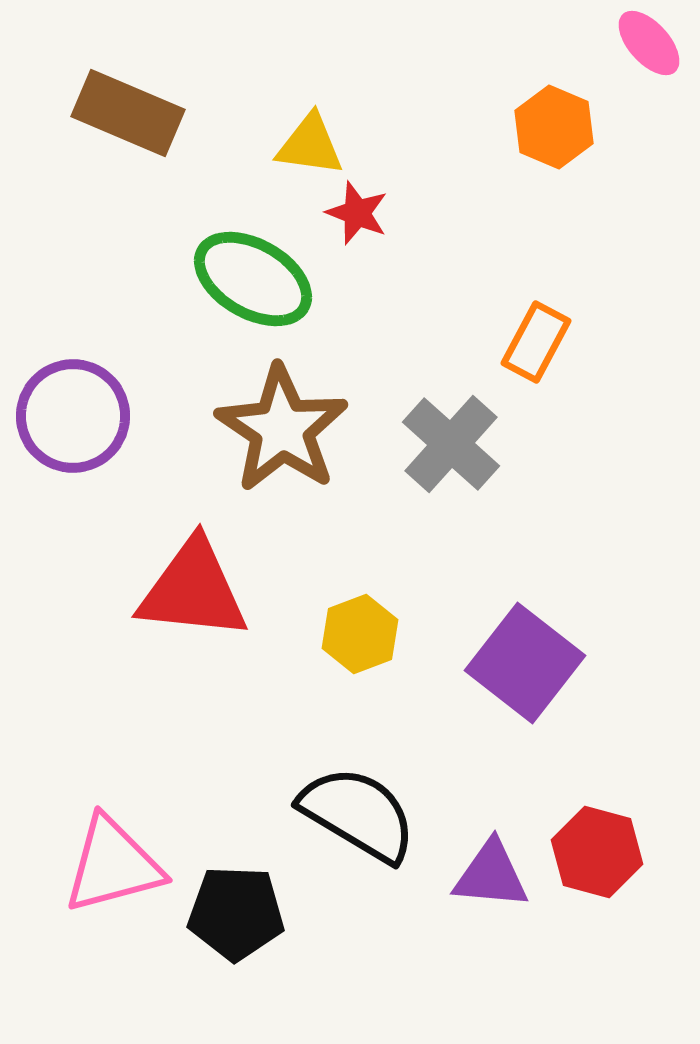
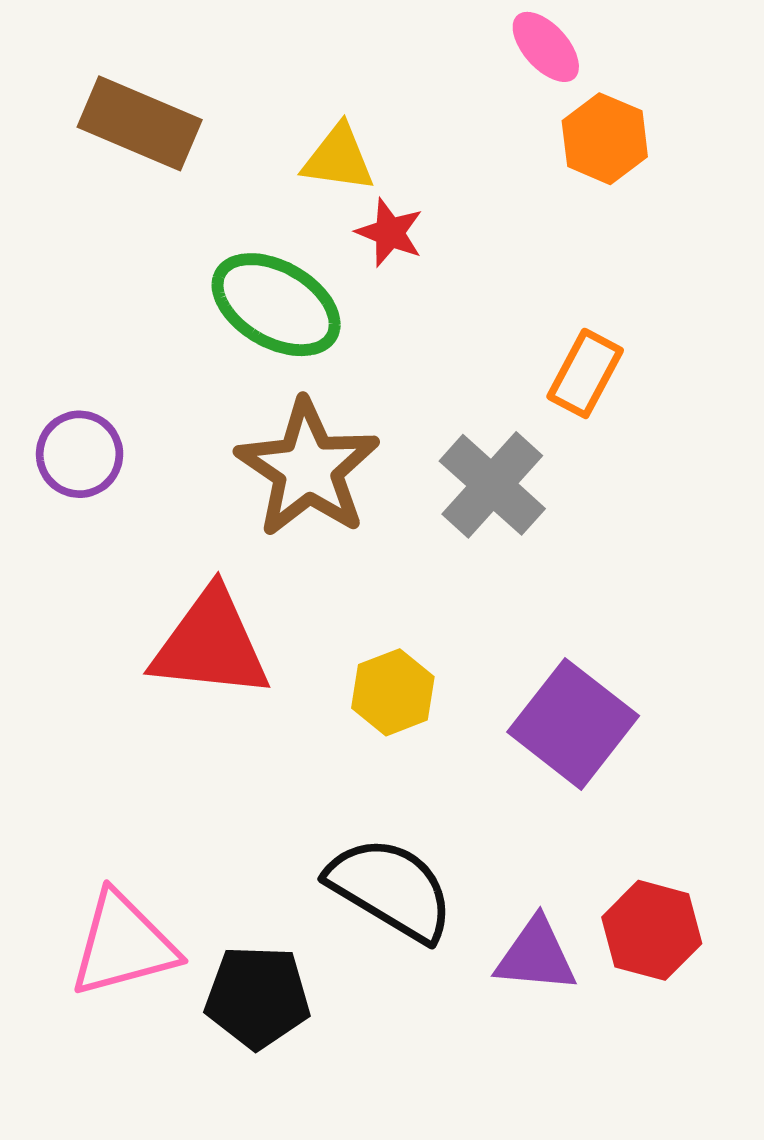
pink ellipse: (649, 43) -> (546, 47), moved
purple circle: (73, 416) -> (80, 454), size x0.7

